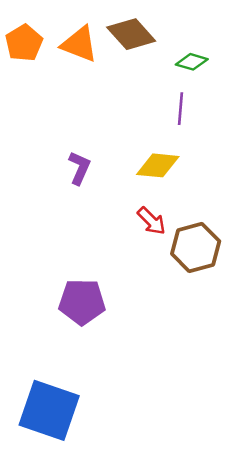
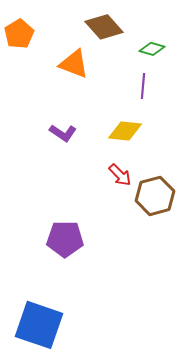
orange triangle: (79, 44) -> (74, 64), moved
purple L-shape: (79, 168) -> (63, 133), turned 100

